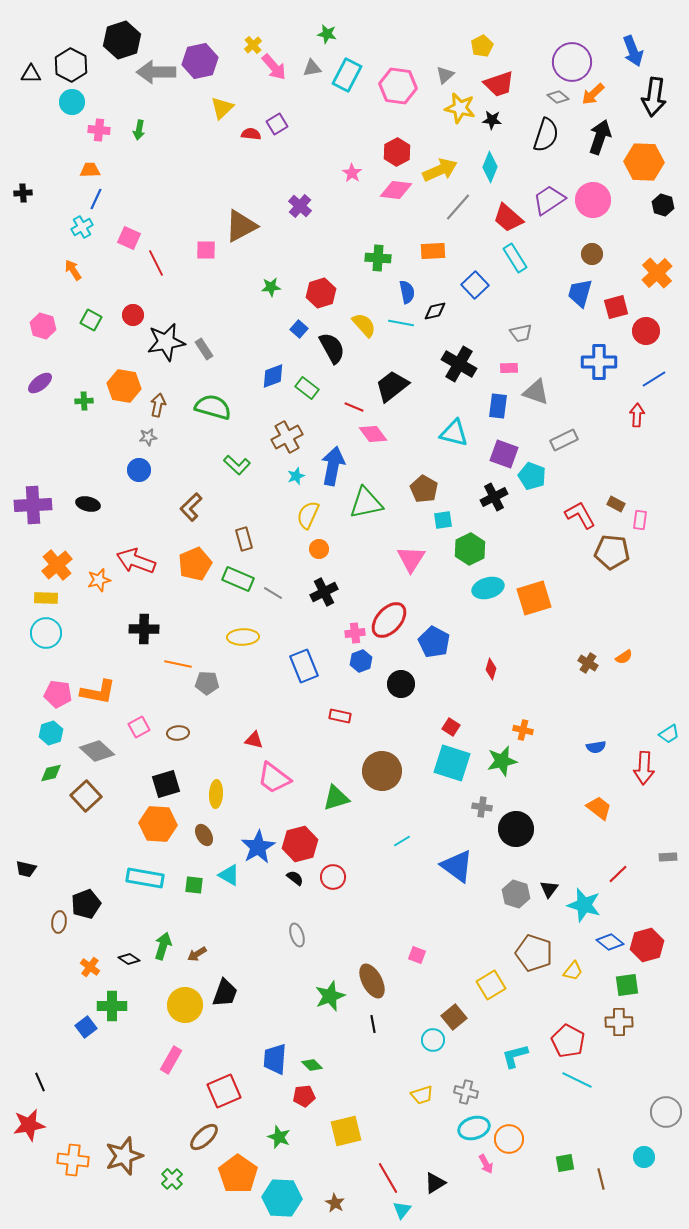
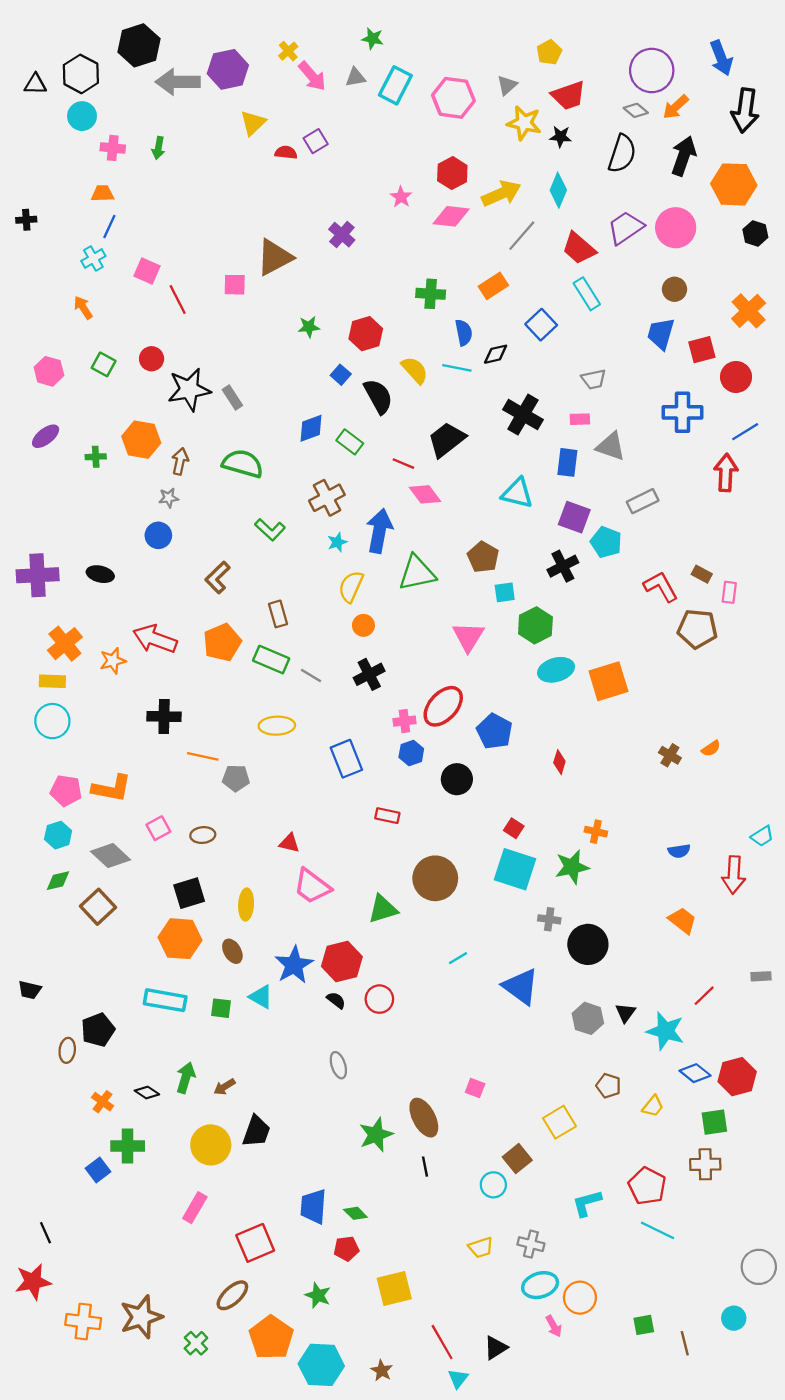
orange rectangle: (433, 251) -> (493, 286), turned -30
red arrow: (637, 415) -> (726, 473), size x1.4
brown pentagon: (534, 953) -> (608, 1086), size x0.6

